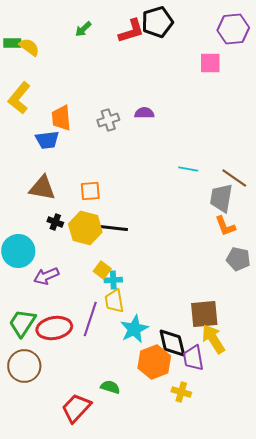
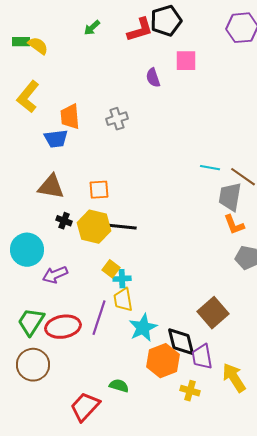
pink square: (210, 63) -> (186, 61), moved
purple semicircle: (144, 113) -> (153, 78), moved, turned -108
cyan line: (188, 169) -> (210, 168), moved
brown square: (204, 314) -> (213, 313), turned -36
yellow arrow: (213, 339) -> (234, 378), moved

